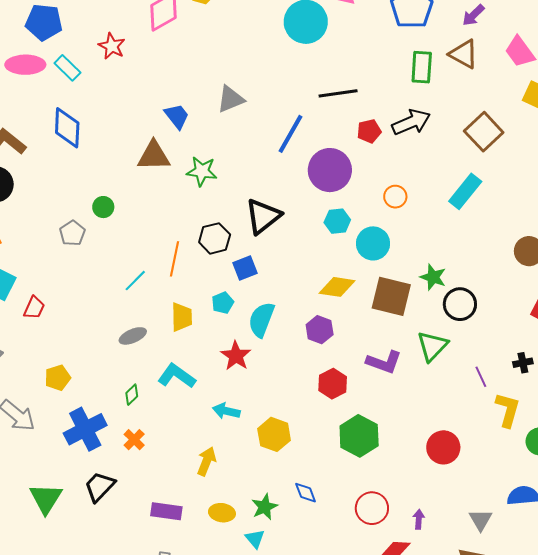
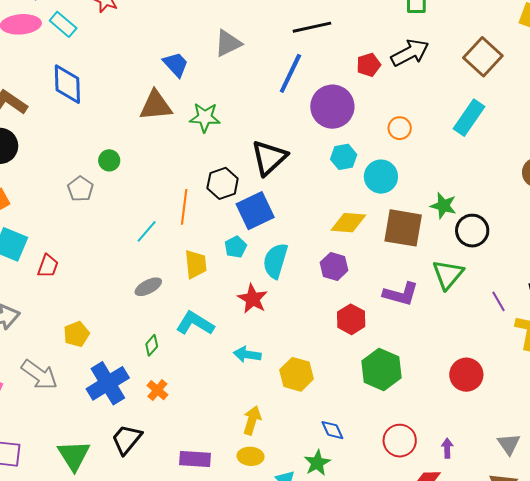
black line: (338, 93) -> (312, 27), moved
blue square: (245, 268) -> (255, 211), size x1.5
yellow arrow: (206, 461) -> (252, 420), moved
green star: (265, 507) -> (317, 463), moved

